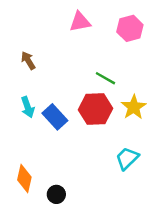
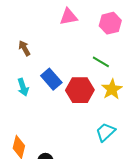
green line: (105, 78) -> (101, 62), moved
blue rectangle: (55, 117) -> (51, 79), moved

